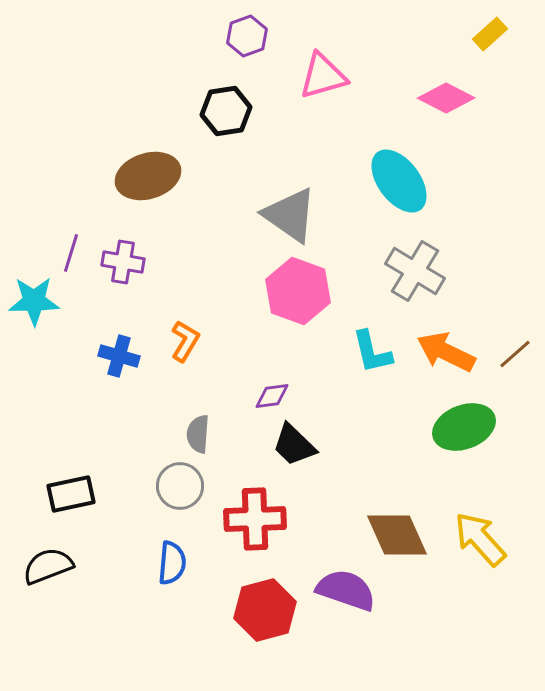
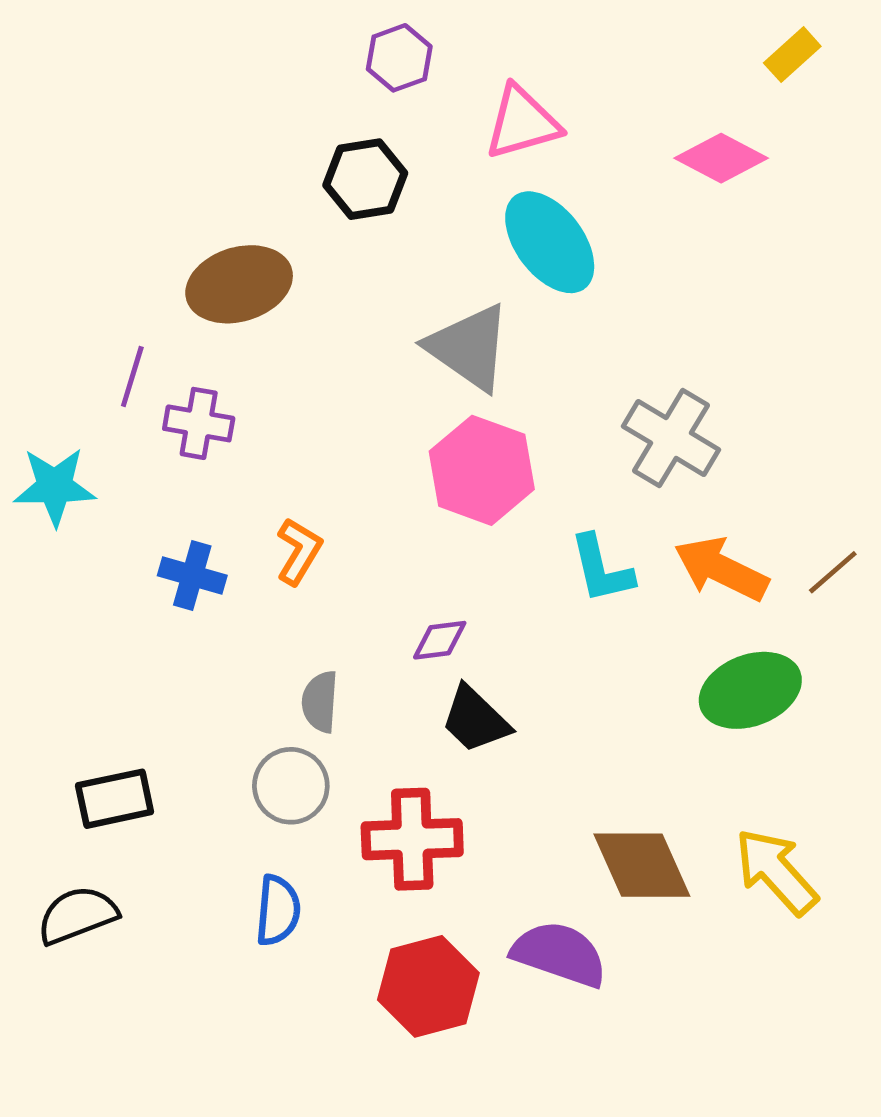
cyan ellipse: (399, 181) -> (550, 242), moved
purple line: (71, 253) -> (132, 377), moved

